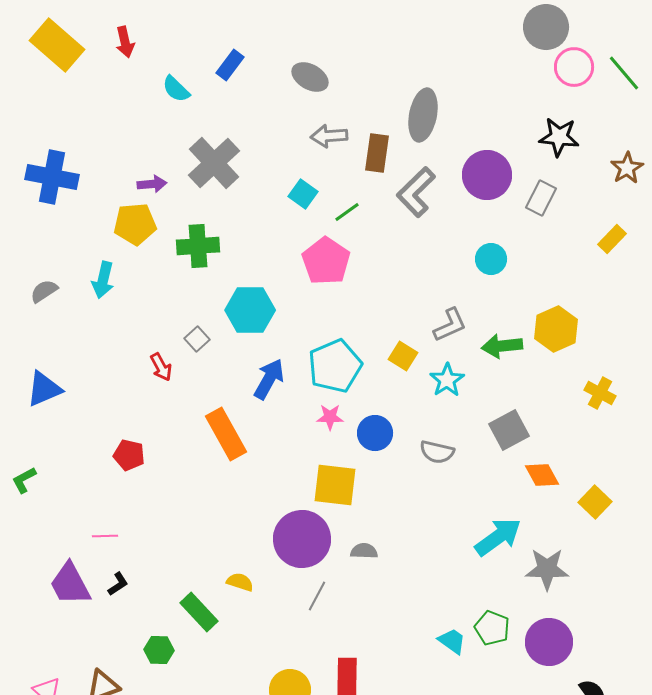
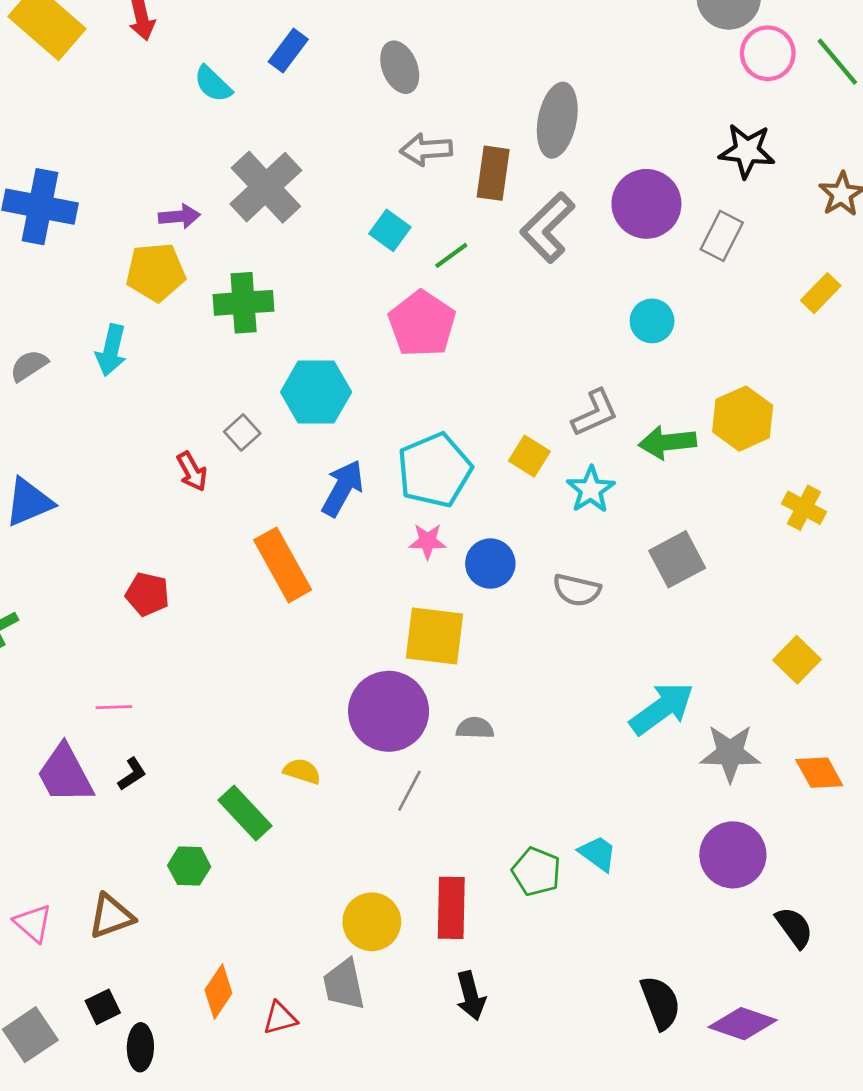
gray ellipse: (310, 77) -> (400, 67), turned 39
orange diamond: (542, 475) -> (819, 773), moved
green pentagon: (492, 628) -> (536, 872), moved

